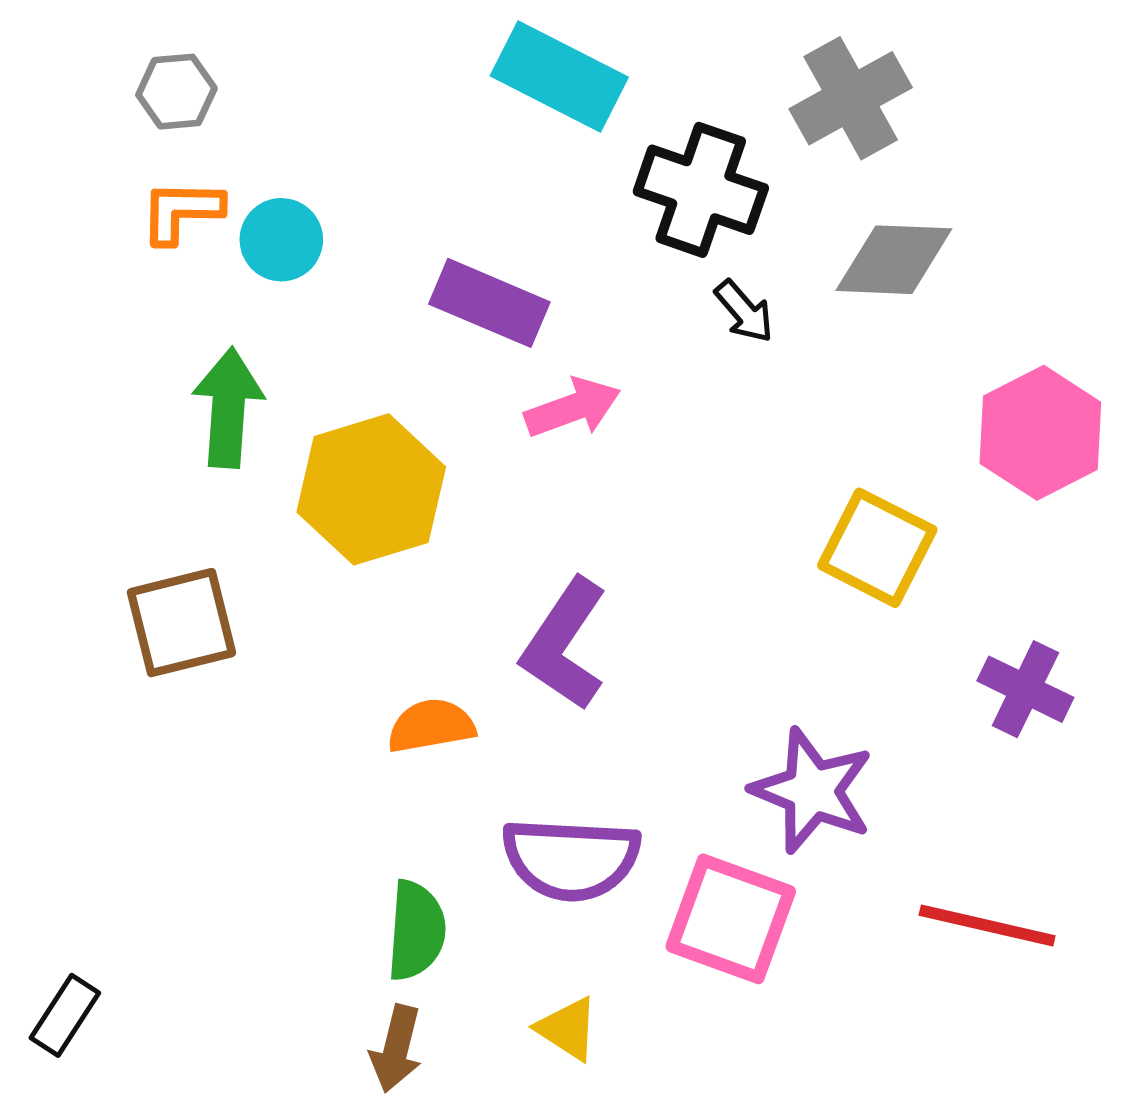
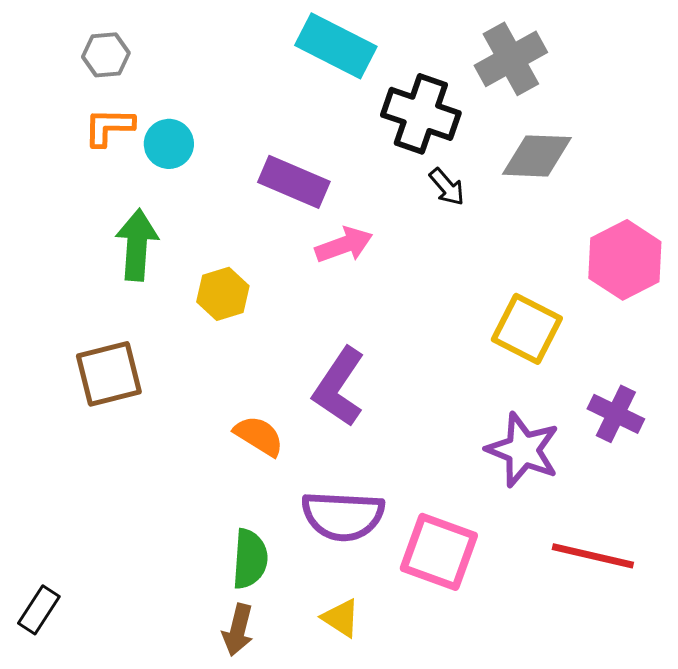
yellow hexagon: (371, 489) -> (223, 294), size x0.6
orange semicircle: (431, 726) -> (259, 436), turned 42
purple star: (812, 791) -> (523, 450), moved

